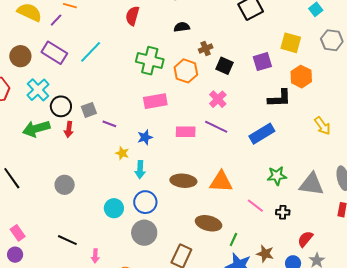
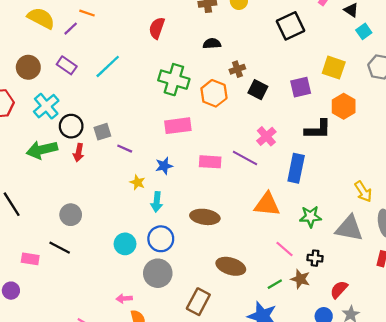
purple rectangle: (54, 53) -> (67, 65), size x0.7
pink cross: (218, 99) -> (266, 136), moved
yellow arrow: (322, 126) -> (363, 191), moved
blue rectangle: (262, 134) -> (296, 168), turned -50
orange triangle: (221, 182) -> (267, 204), moved
pink rectangle: (18, 233) -> (30, 259), moved, turned -49
green line: (233, 239) -> (275, 284), moved, turned 32
black line: (67, 240) -> (60, 248), moved
brown star: (265, 254) -> (300, 279), moved
pink arrow: (95, 256) -> (124, 298), moved, turned 80

